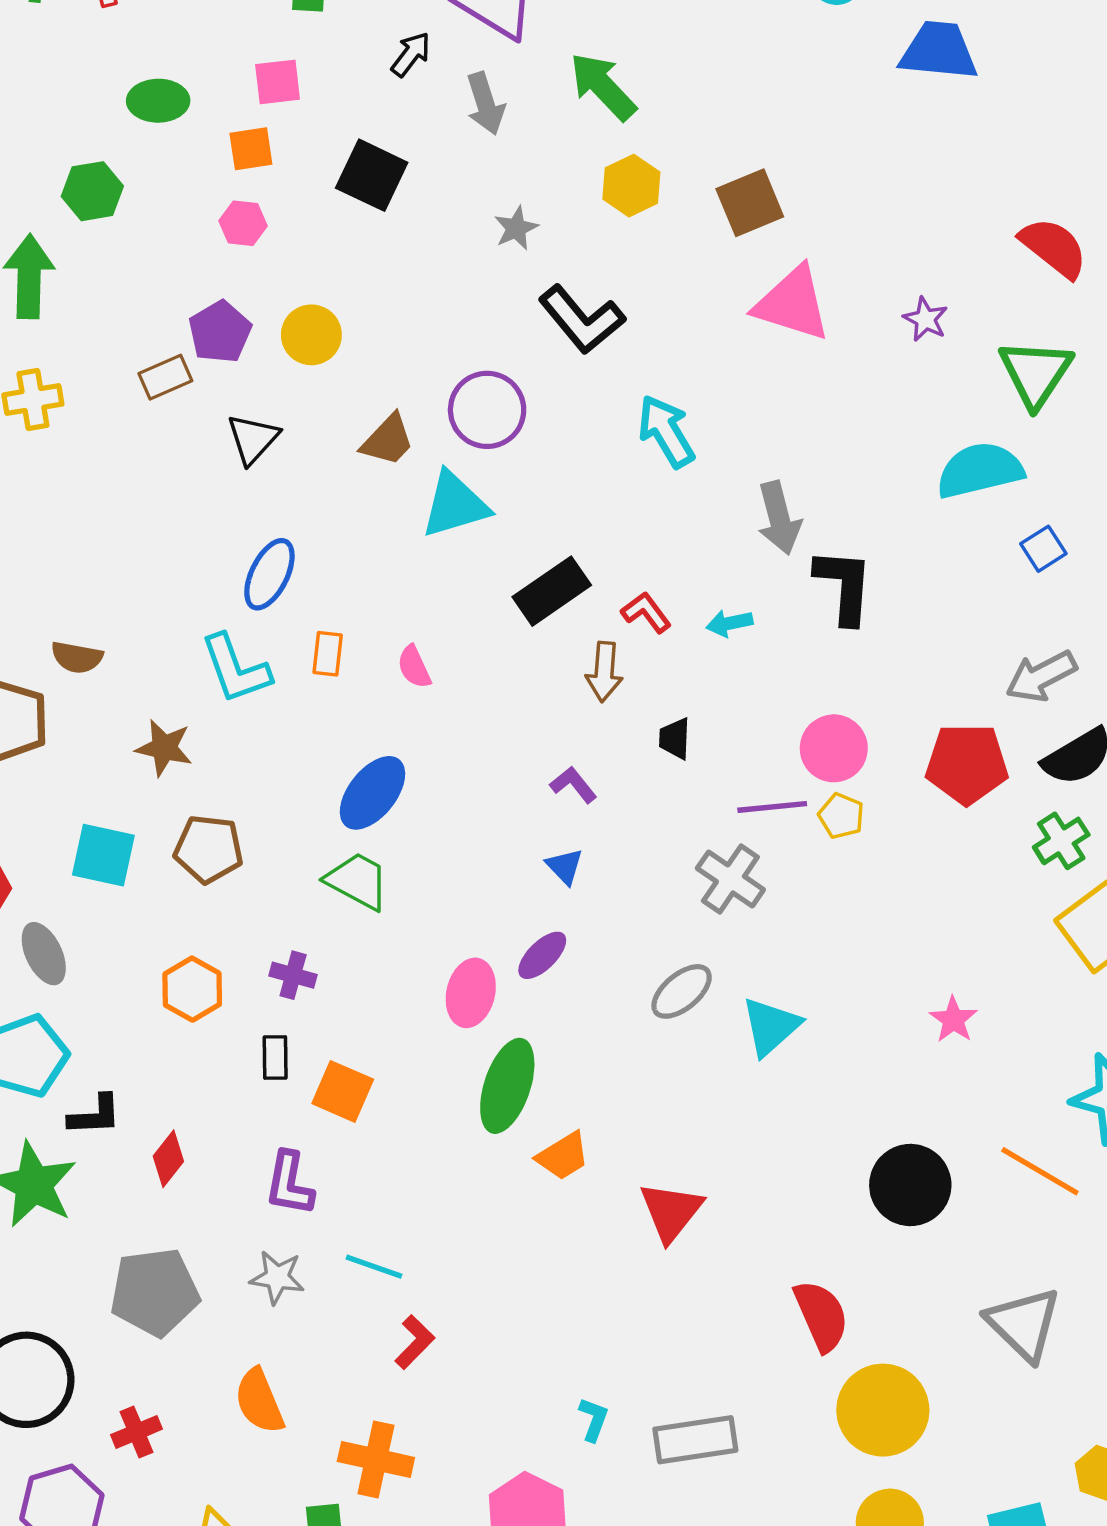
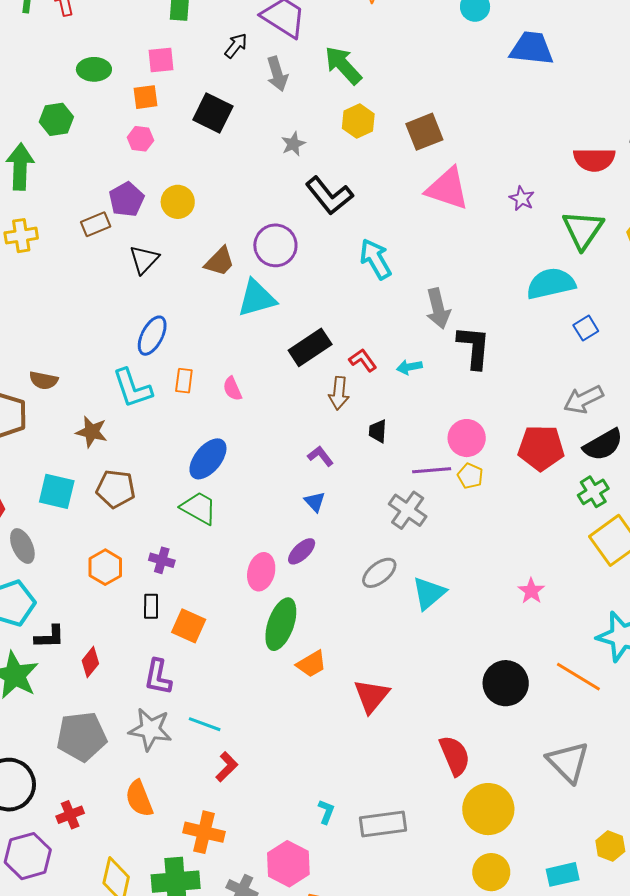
red semicircle: (1054, 248) -> (594, 160), turned 141
gray star: (277, 1277) -> (150, 729), size x1.4

